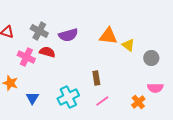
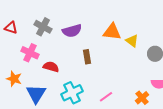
red semicircle: (47, 52) -> (51, 67), moved
brown rectangle: (96, 78) -> (87, 57), moved
blue triangle: (32, 98) -> (36, 94), size x1.5

